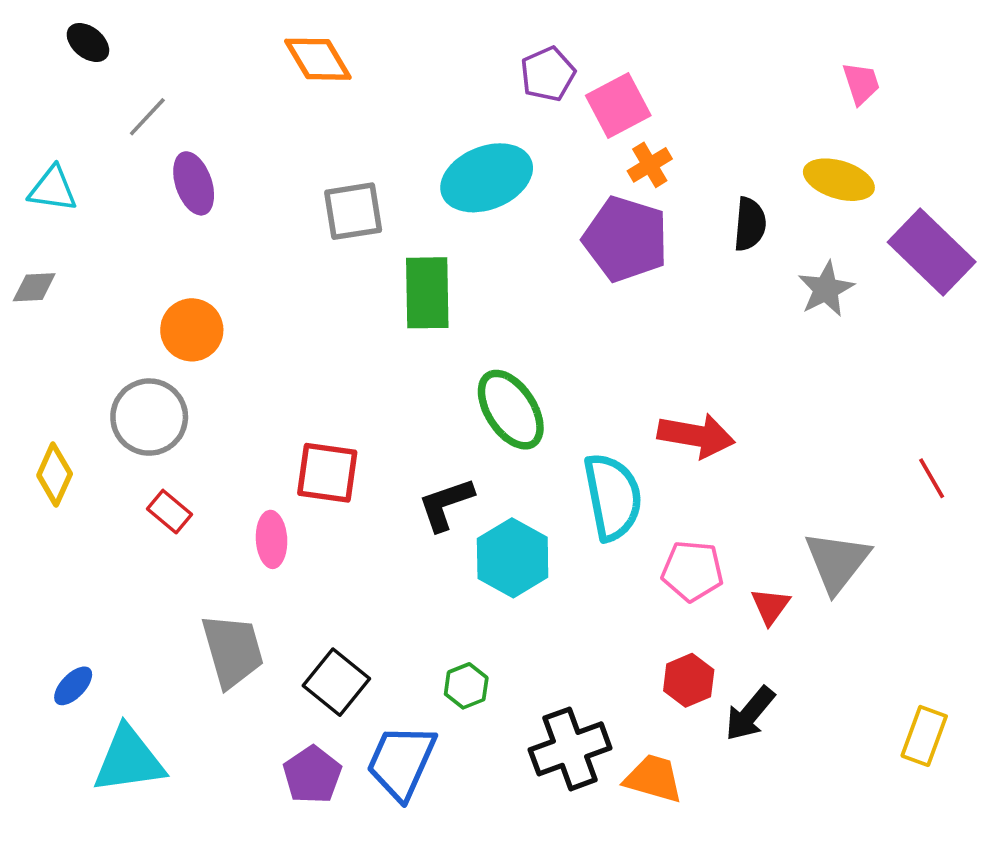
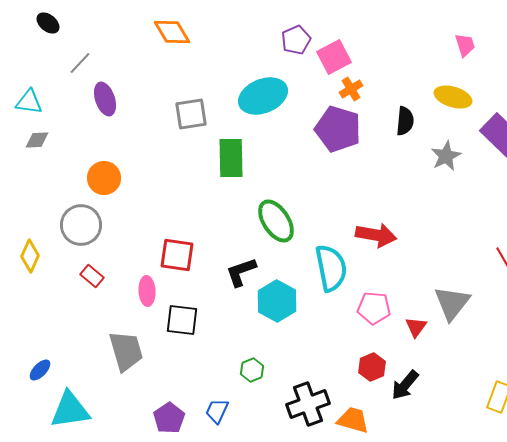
gray diamond: (34, 287) -> (37, 140), moved
black square: (336, 682) -> (182, 320), moved, turned -32
blue trapezoid: (401, 762) -> (217, 411), size x0.6

